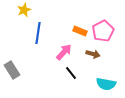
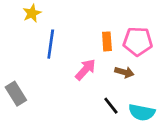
orange rectangle: (80, 31) -> (107, 41), turned 64
pink pentagon: (103, 31) -> (138, 41), turned 30
black line: (71, 73) -> (111, 106), moved

